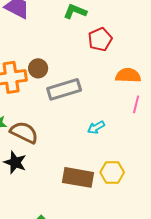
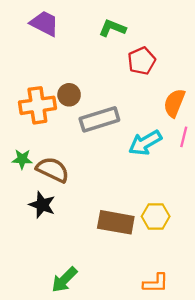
orange semicircle: (128, 75) -> (174, 103), turned -70
cyan arrow: (96, 127) -> (145, 143), moved, size x1.6

